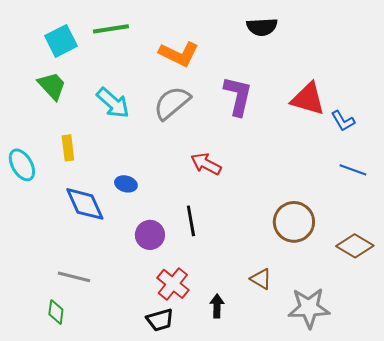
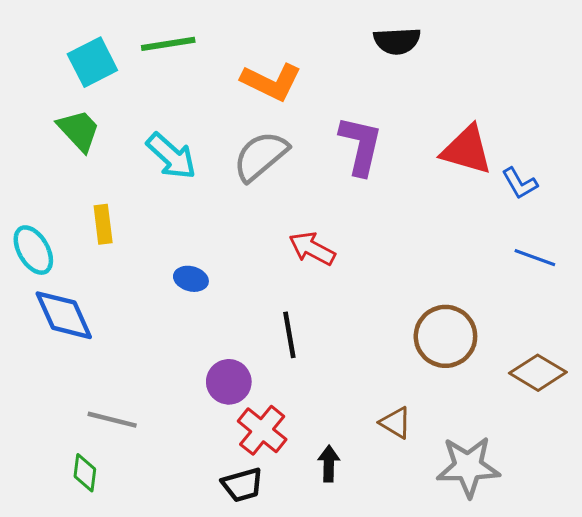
blue diamond: (85, 204) -> (64, 315), moved
purple circle: (150, 235) -> (229, 382), moved

